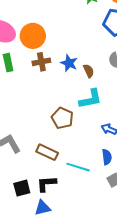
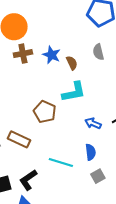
brown rectangle: (47, 152) -> (19, 139), moved
black L-shape: (46, 184) -> (28, 180), turned -30

